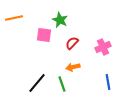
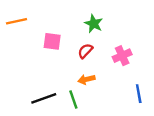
green star: (60, 20) -> (94, 24), moved
blue line: (108, 82) -> (139, 94), moved
black line: (37, 83) -> (44, 98), turned 30

